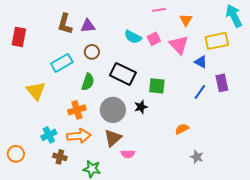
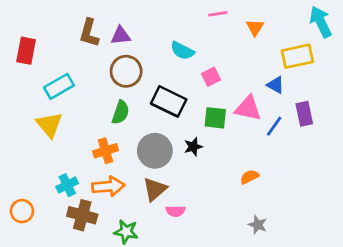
pink square: (154, 39) -> (211, 77), moved
pink triangle: (179, 45) -> (248, 108), moved, turned -35
brown circle: (92, 52) -> (126, 71), size x1.5
cyan rectangle: (62, 63) -> (59, 86), moved
brown cross: (60, 157) -> (82, 215), size x1.5
gray star: (197, 157) -> (258, 225), moved

